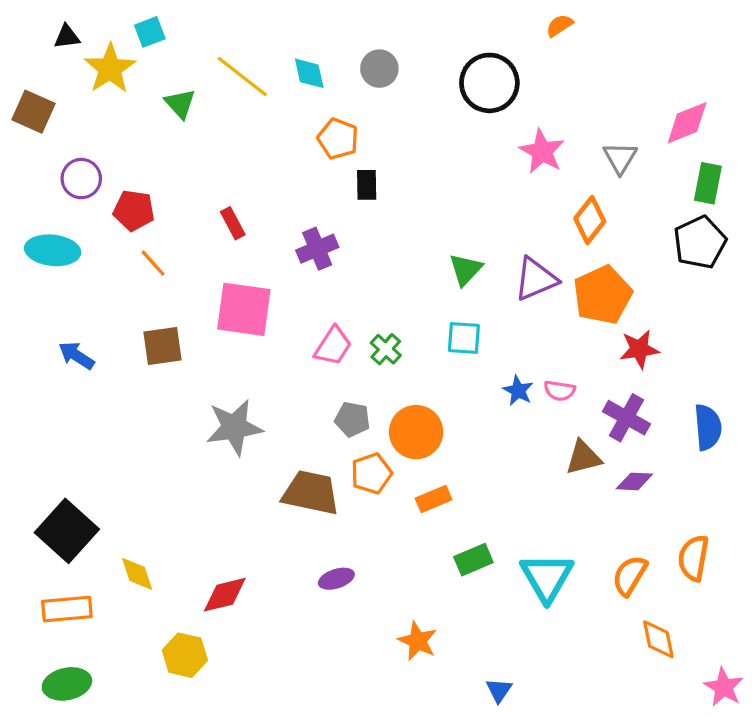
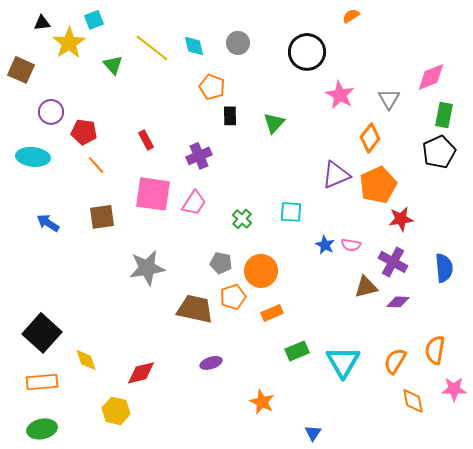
green triangle: (465, 269) -> (274, 123), moved
pink trapezoid: (333, 346) -> (194, 203), moved
pink star: (724, 687) -> (454, 389), moved, turned -30

